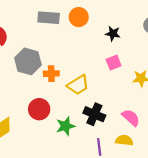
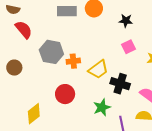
black cross: (94, 114) -> (120, 84), moved
green star: (65, 126) -> (102, 107), moved

